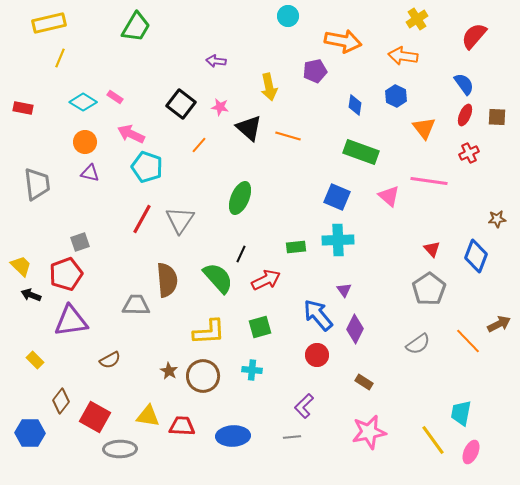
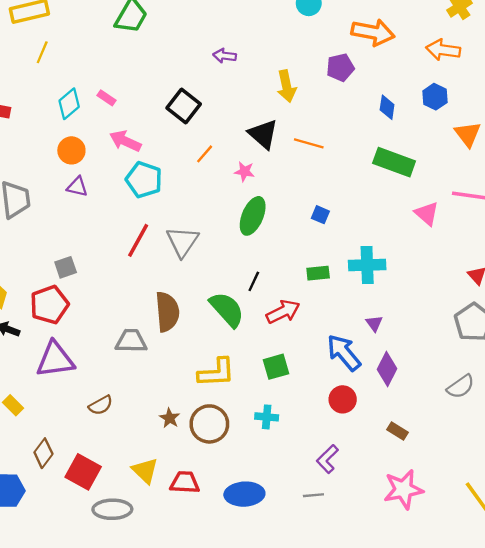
cyan diamond: (83, 102) -> (69, 104), turned -72
pink star: (220, 107) -> (244, 171), moved
blue square: (337, 197) -> (320, 215), moved, size x0.6
yellow triangle: (148, 416) -> (145, 471), turned 35

